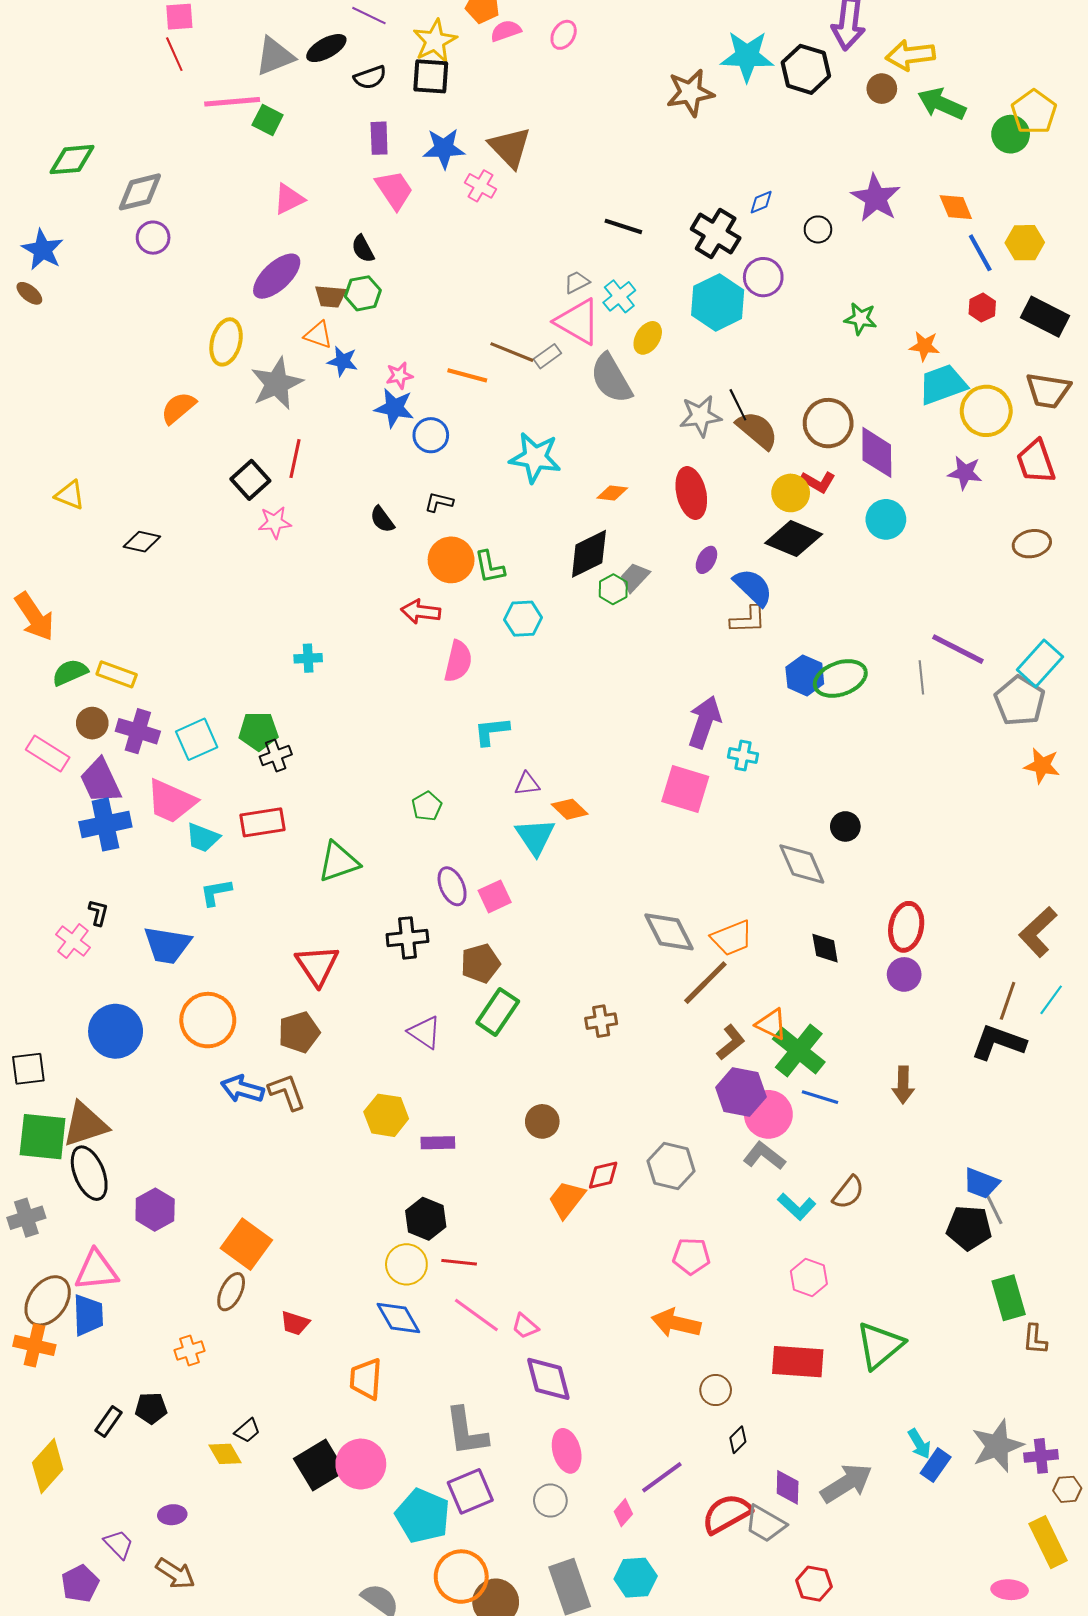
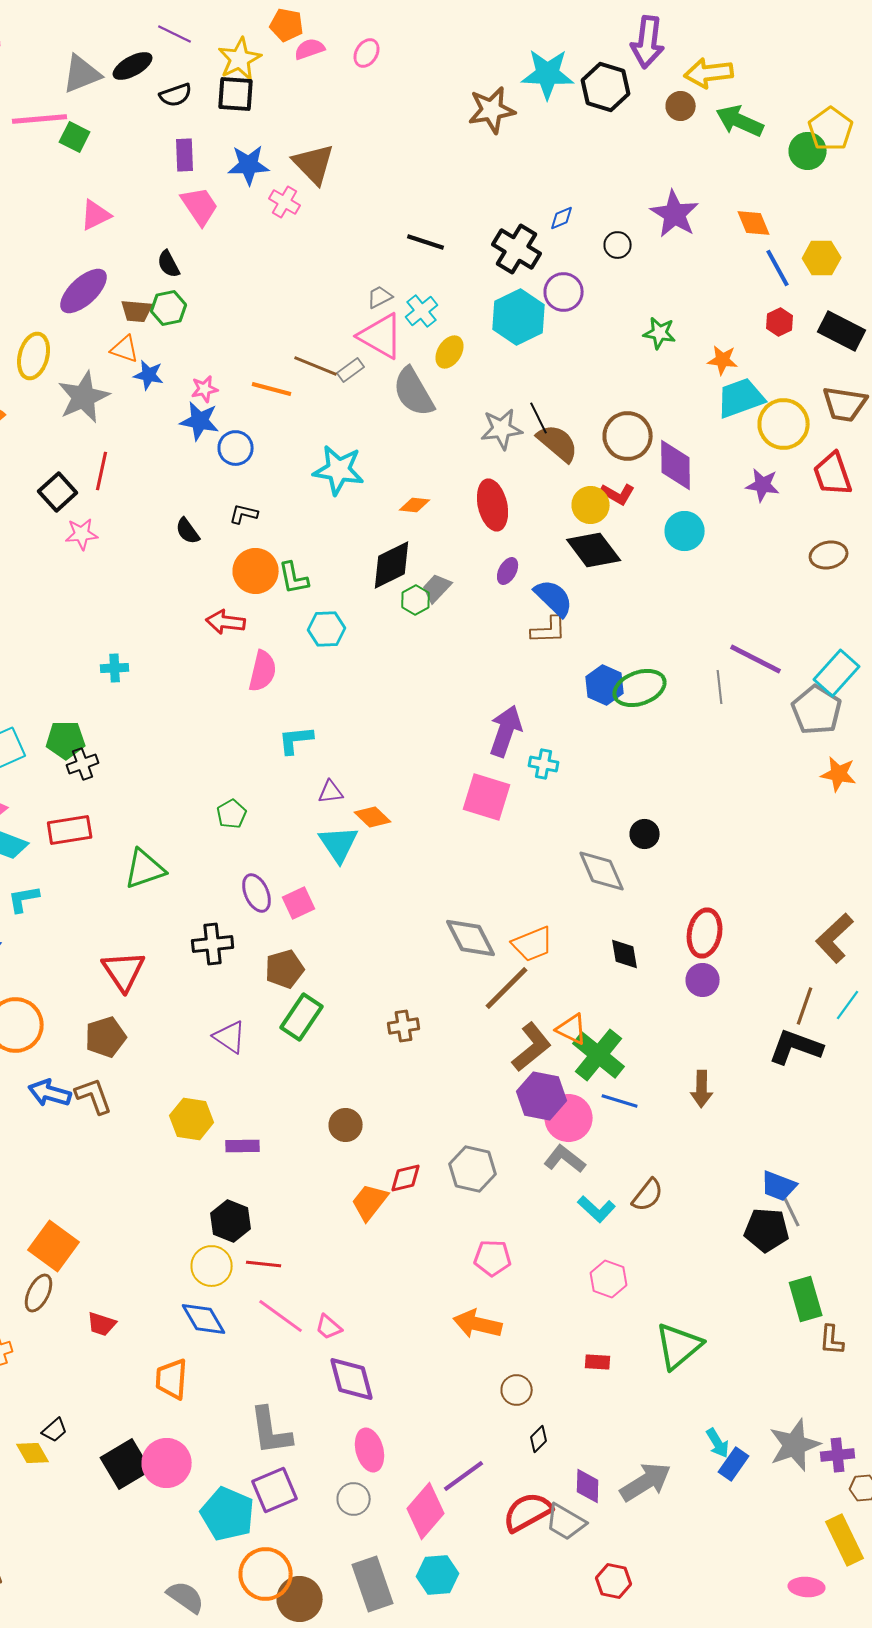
black diamond: (794, 539) -> (594, 550), turned 30
brown L-shape: (731, 1042) -> (532, 1047), size x1.4
red rectangle: (798, 1362) -> (598, 1362), size x0.5
pink diamond: (623, 1513) -> (426, 1511), size x2.0

